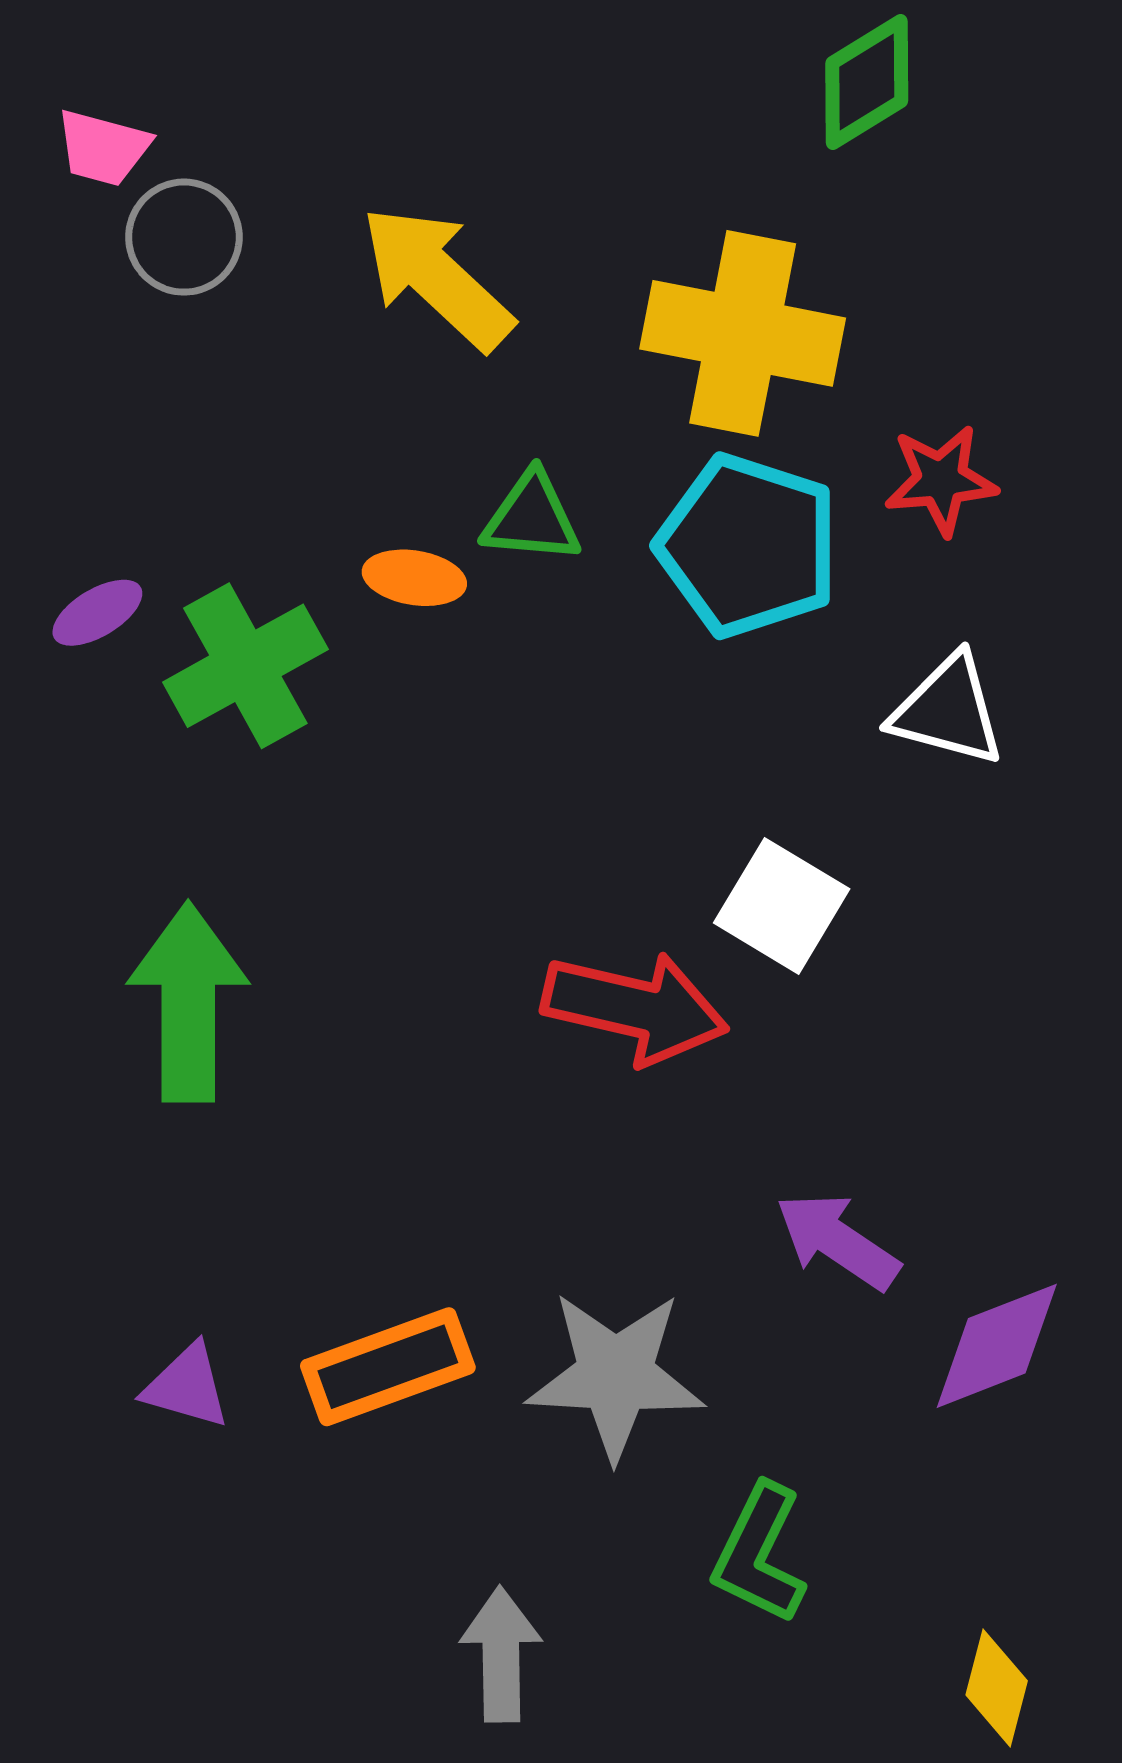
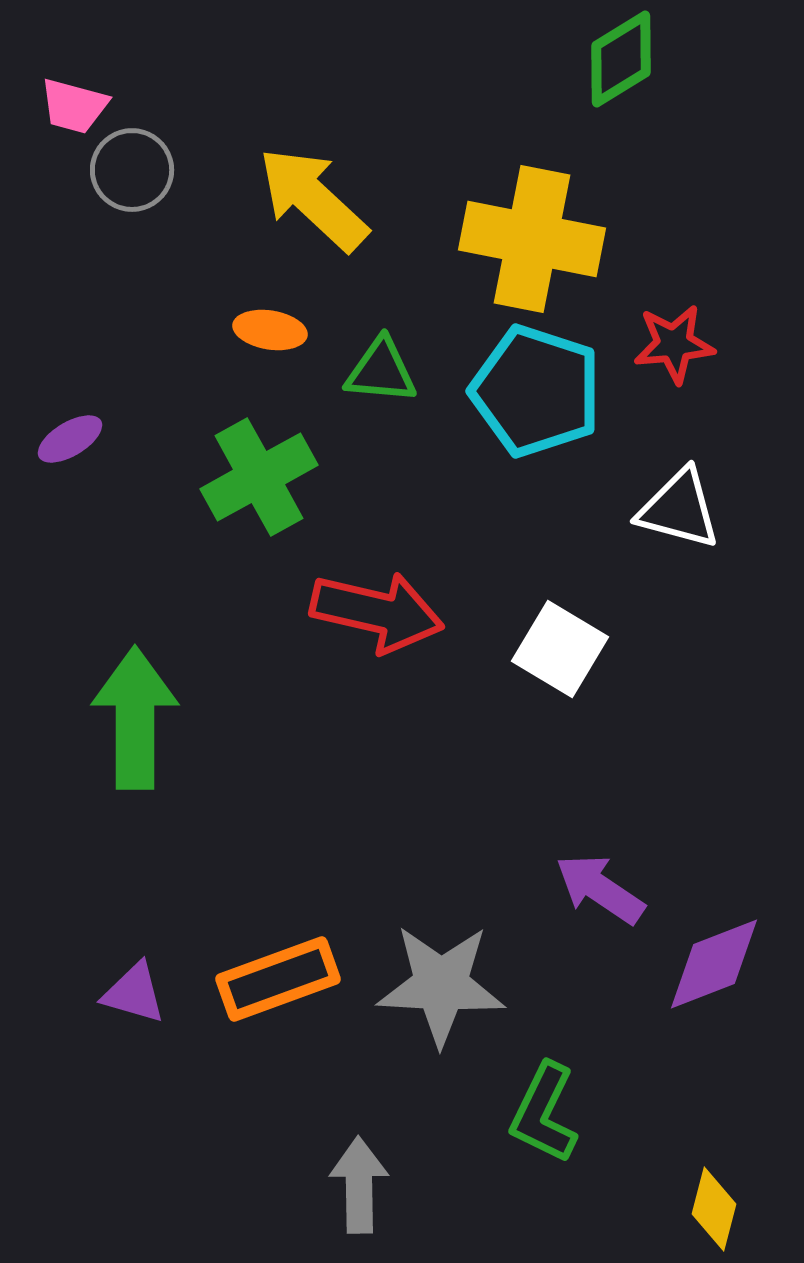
orange ellipse: (414, 578) -> (270, 330), moved
green cross: (245, 666) -> (259, 477), moved
red arrow: (635, 1008) -> (377, 612), moved

